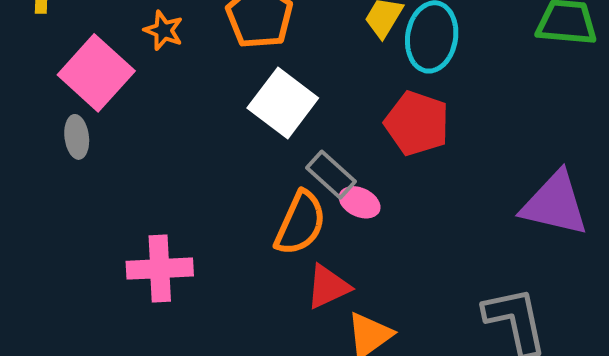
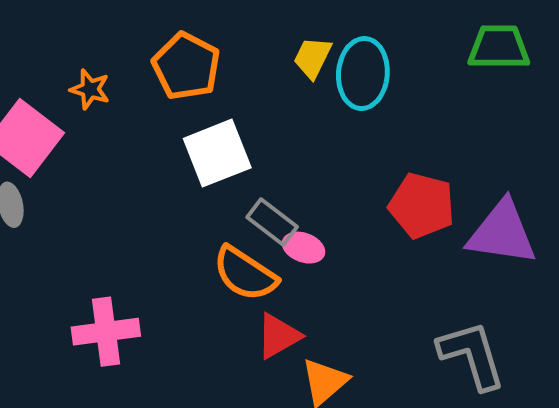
white square: (283, 103) -> (217, 153), turned 36
red pentagon: (417, 123) -> (422, 206), moved
orange semicircle: (300, 223) -> (245, 274), turned 104

